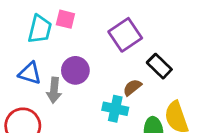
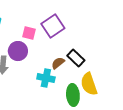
pink square: (65, 19) -> (29, 33), moved
black rectangle: (159, 66) -> (76, 58), moved

